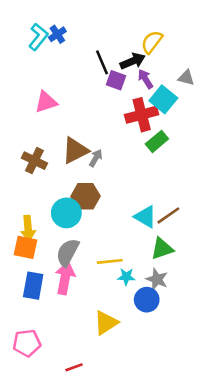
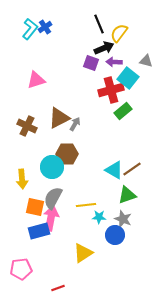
black line: (102, 62) -> (99, 24), moved
purple arrow: (145, 79) -> (114, 62), turned -56
orange square: (25, 247) -> (35, 207), moved
blue rectangle: (33, 286) -> (39, 231), moved, turned 65

